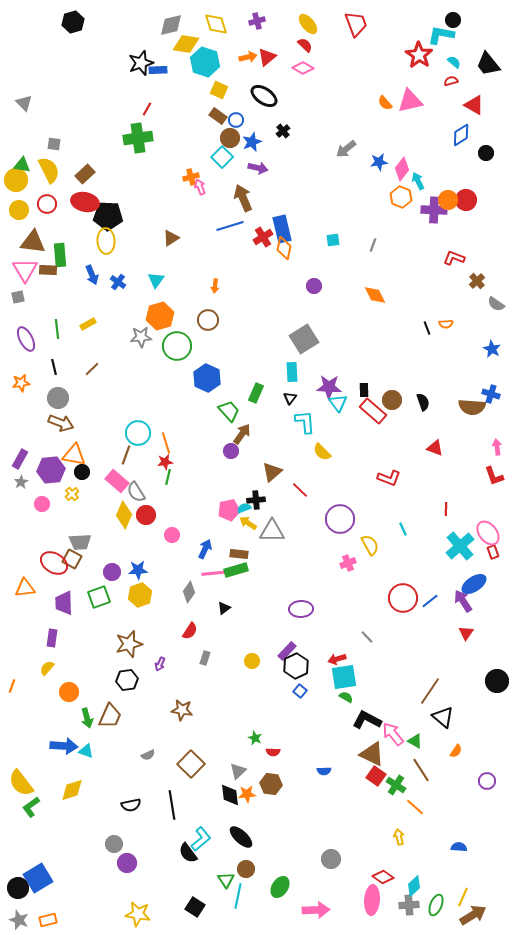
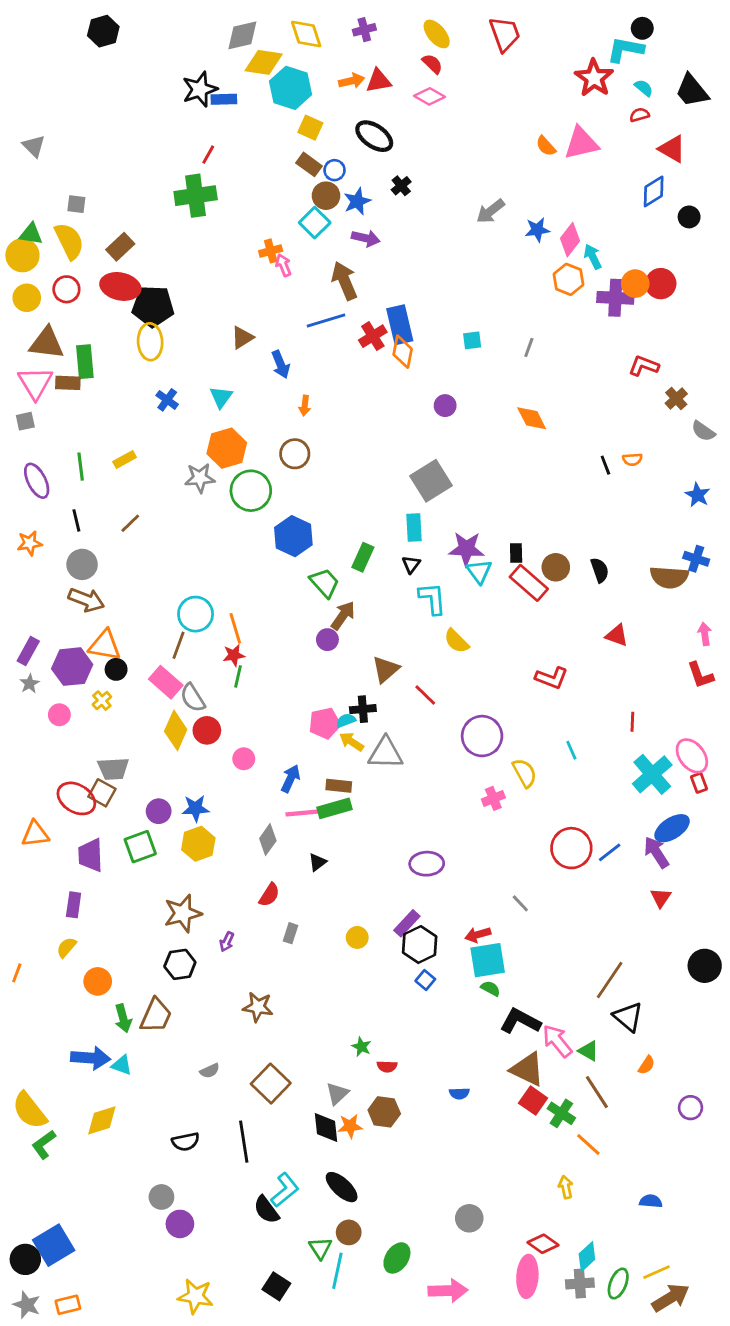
red triangle: (267, 57) -> (378, 81), turned 30
blue arrow: (92, 275) -> (281, 364), moved
yellow line: (463, 897) -> (656, 1272), turned 42

